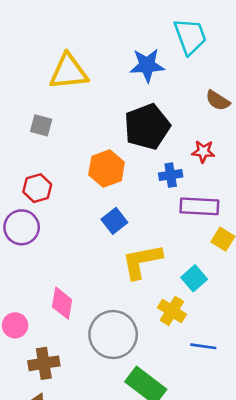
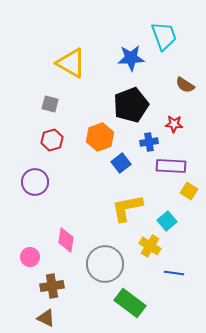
yellow triangle: (69, 72) -> (71, 63), turned 36
red hexagon: (37, 188) -> (52, 140), moved
blue square: (114, 221) -> (121, 163), moved

